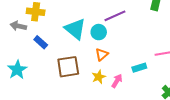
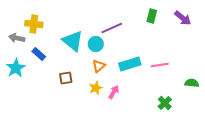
brown square: (68, 67) -> (66, 78), size x0.6
cyan rectangle: (139, 68) -> (130, 64), moved, size x1.5
cyan star: (17, 70) -> (16, 68), moved

